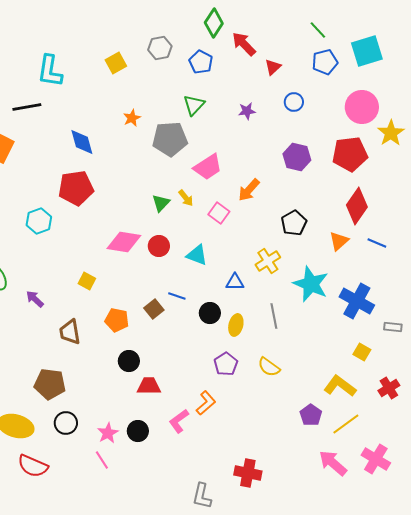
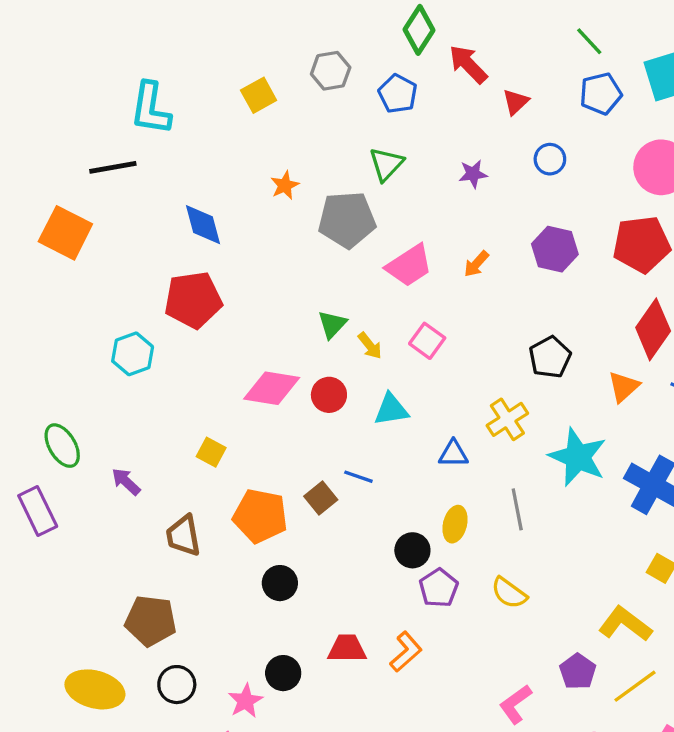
orange arrow: (249, 190) -> (476, 264), moved, size x0.7
yellow arrow: (186, 198) -> (370, 346), moved
cyan triangle: (197, 255) -> (391, 410), turned -30
black circle: (210, 313) -> (412, 550), moved
orange pentagon: (117, 320) -> (260, 516), size x1.4
red trapezoid: (149, 386) -> (347, 649), moved
pink L-shape: (179, 421) -> (516, 704), moved
black circle: (138, 431) -> (283, 673), moved

